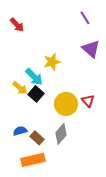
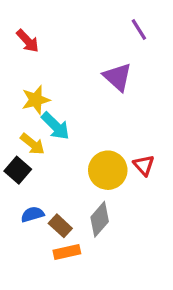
purple triangle: (91, 49) -> (118, 77), moved
yellow star: (52, 62) -> (36, 100), moved
black square: (36, 94) -> (18, 170), moved
orange rectangle: (33, 160) -> (67, 252), moved, size x0.7

